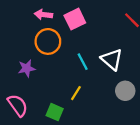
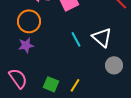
orange circle: (48, 41) -> (29, 21), moved
yellow line: (76, 93) -> (75, 85), moved

